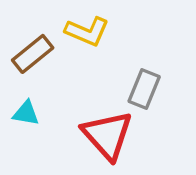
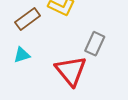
cyan triangle: (26, 113) -> (22, 55), turned -30

